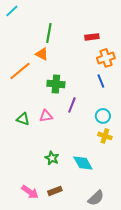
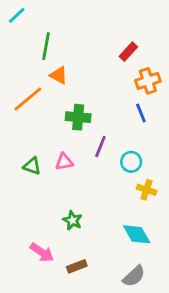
green line: (49, 33) -> (46, 46), moved
red rectangle: (92, 37) -> (128, 52), turned -40
cyan circle: (103, 116) -> (131, 162), moved
cyan diamond: (83, 163) -> (137, 234), moved
pink arrow: (30, 192) -> (42, 252), moved

